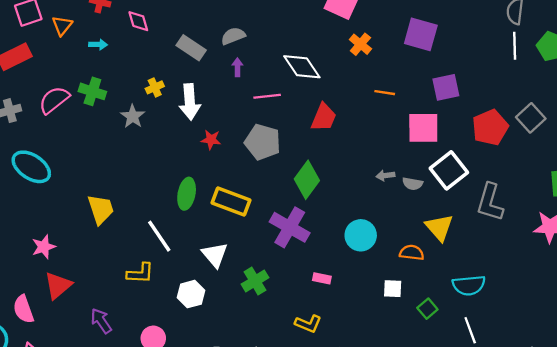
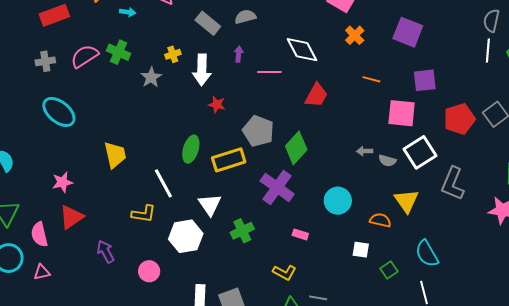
purple arrow: (237, 67) -> (239, 54), moved
gray pentagon: (263, 142) -> (258, 131), moved
yellow rectangle: (231, 202) -> (229, 160), turned -44
cyan semicircle: (469, 285) -> (427, 254), turned 60
white hexagon: (191, 294) -> (186, 236), size x1.4

